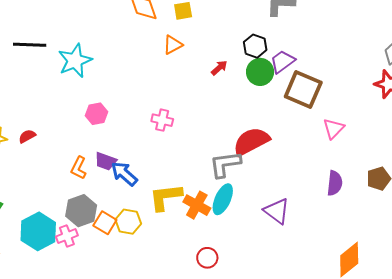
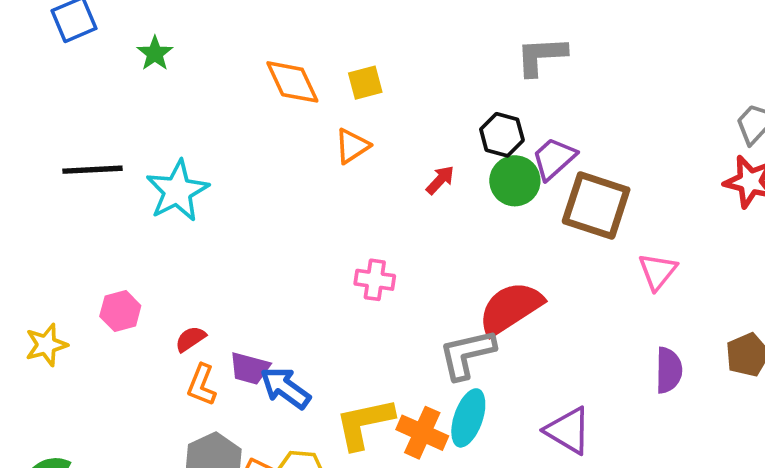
pink hexagon: (96, 114) -> (120, 311), moved
pink cross: (162, 120) -> (375, 280), moved
red semicircle: (27, 136) -> (190, 339), moved

